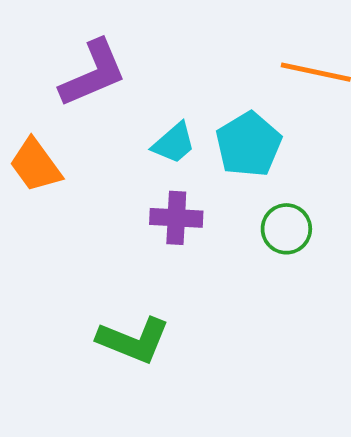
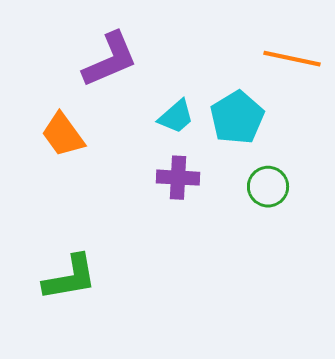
green L-shape: (133, 340) -> (70, 278), moved, turned -32

